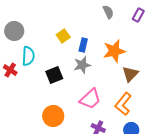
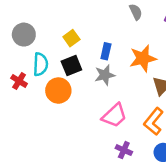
yellow square: (63, 36) -> (71, 38), moved
black square: (54, 75) -> (71, 66), moved
orange circle: (53, 116) -> (58, 91), moved

